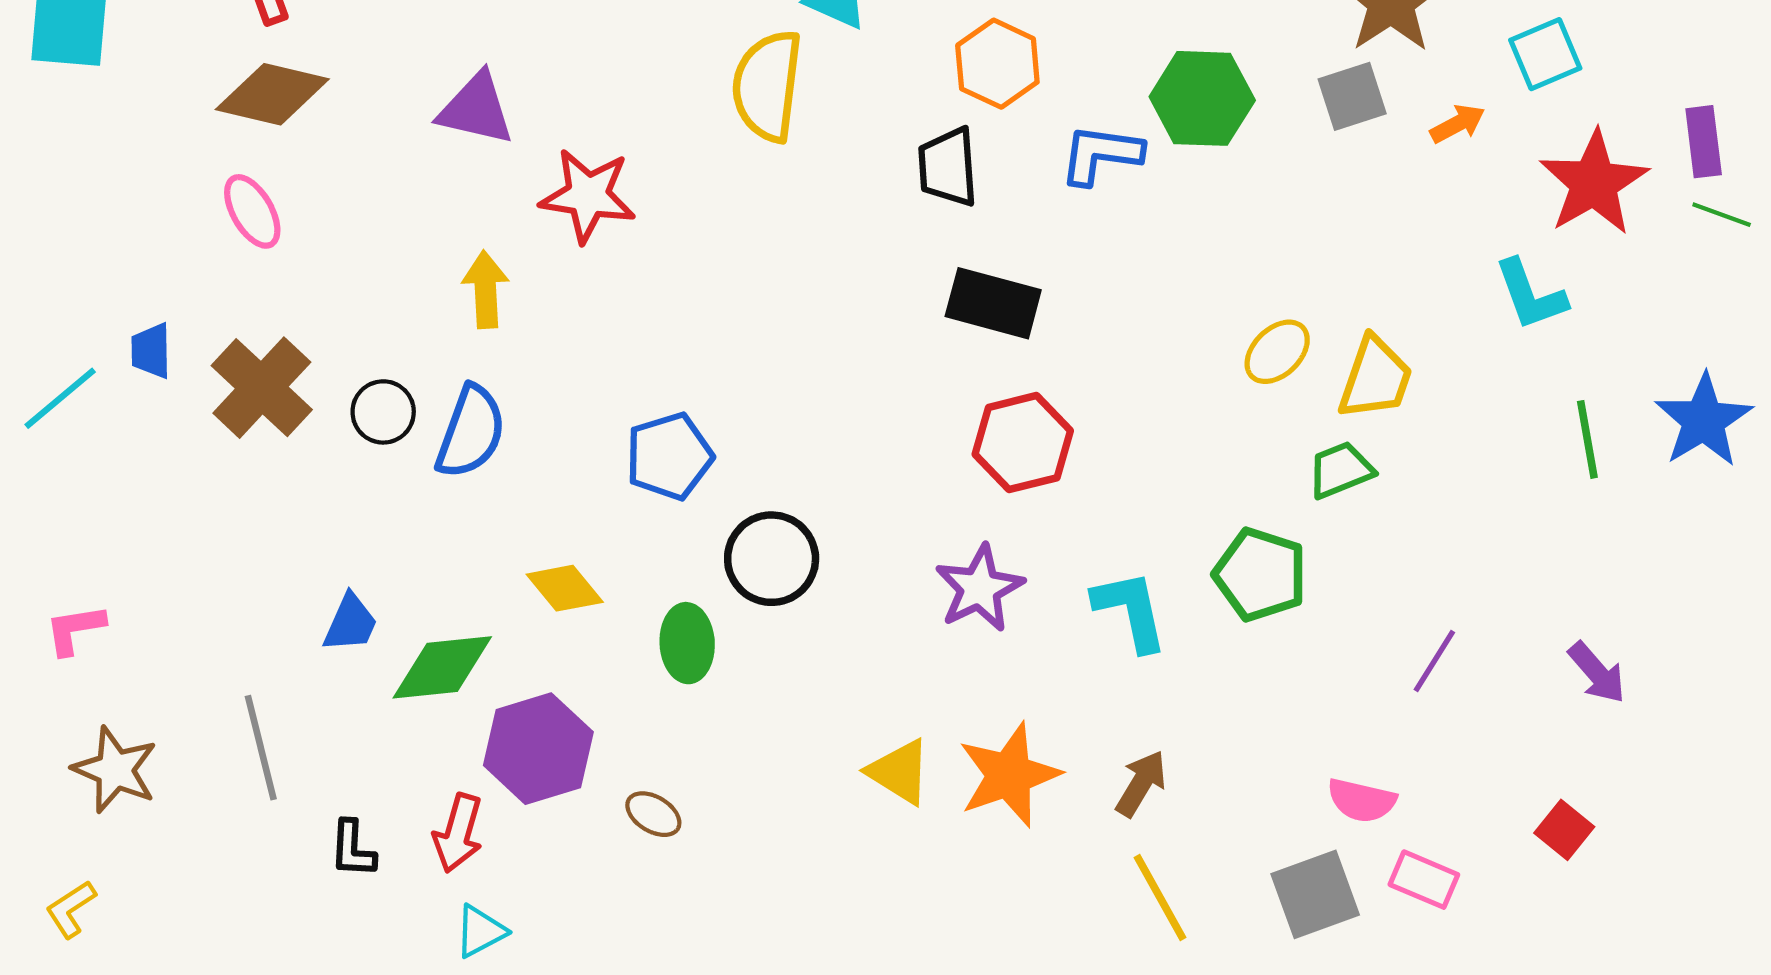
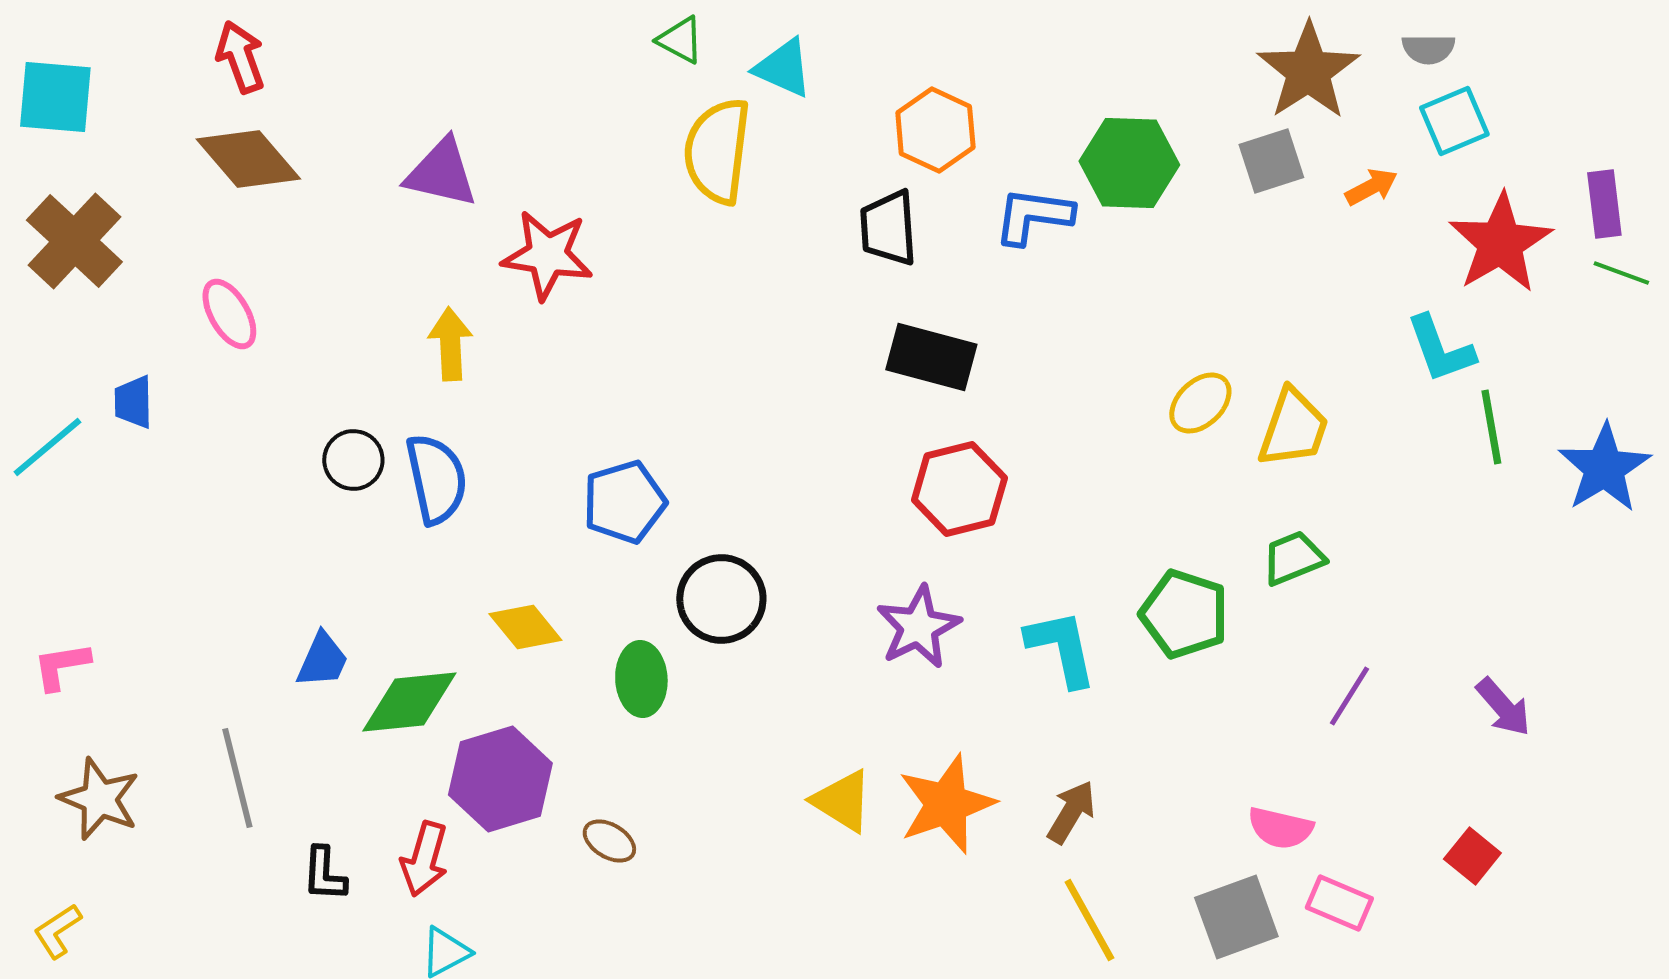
brown diamond: (272, 94) -> (248, 159), turned 36
pink ellipse: (252, 211) -> (229, 314), moved
brown cross: (262, 388) -> (74, 241), moved
blue semicircle: (471, 432) -> (436, 479), turned -32
green line: (1587, 439) -> (1491, 427), moved
green trapezoid: (1340, 470) -> (1293, 558), moved

